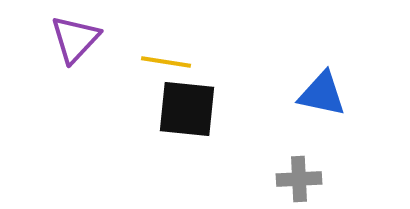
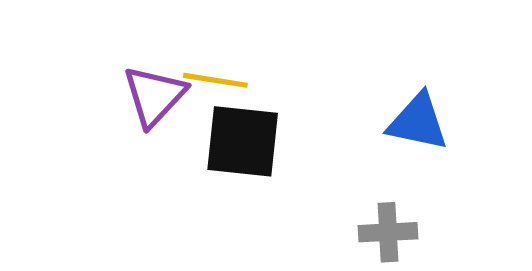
purple triangle: (75, 39) -> (154, 96), moved

